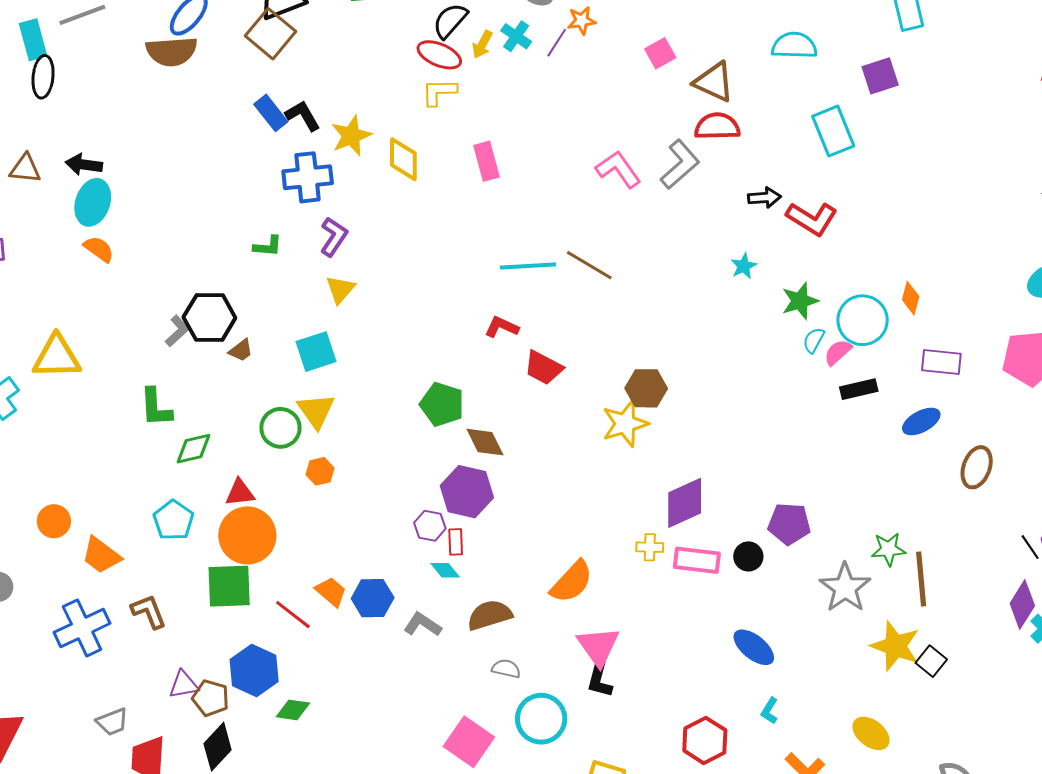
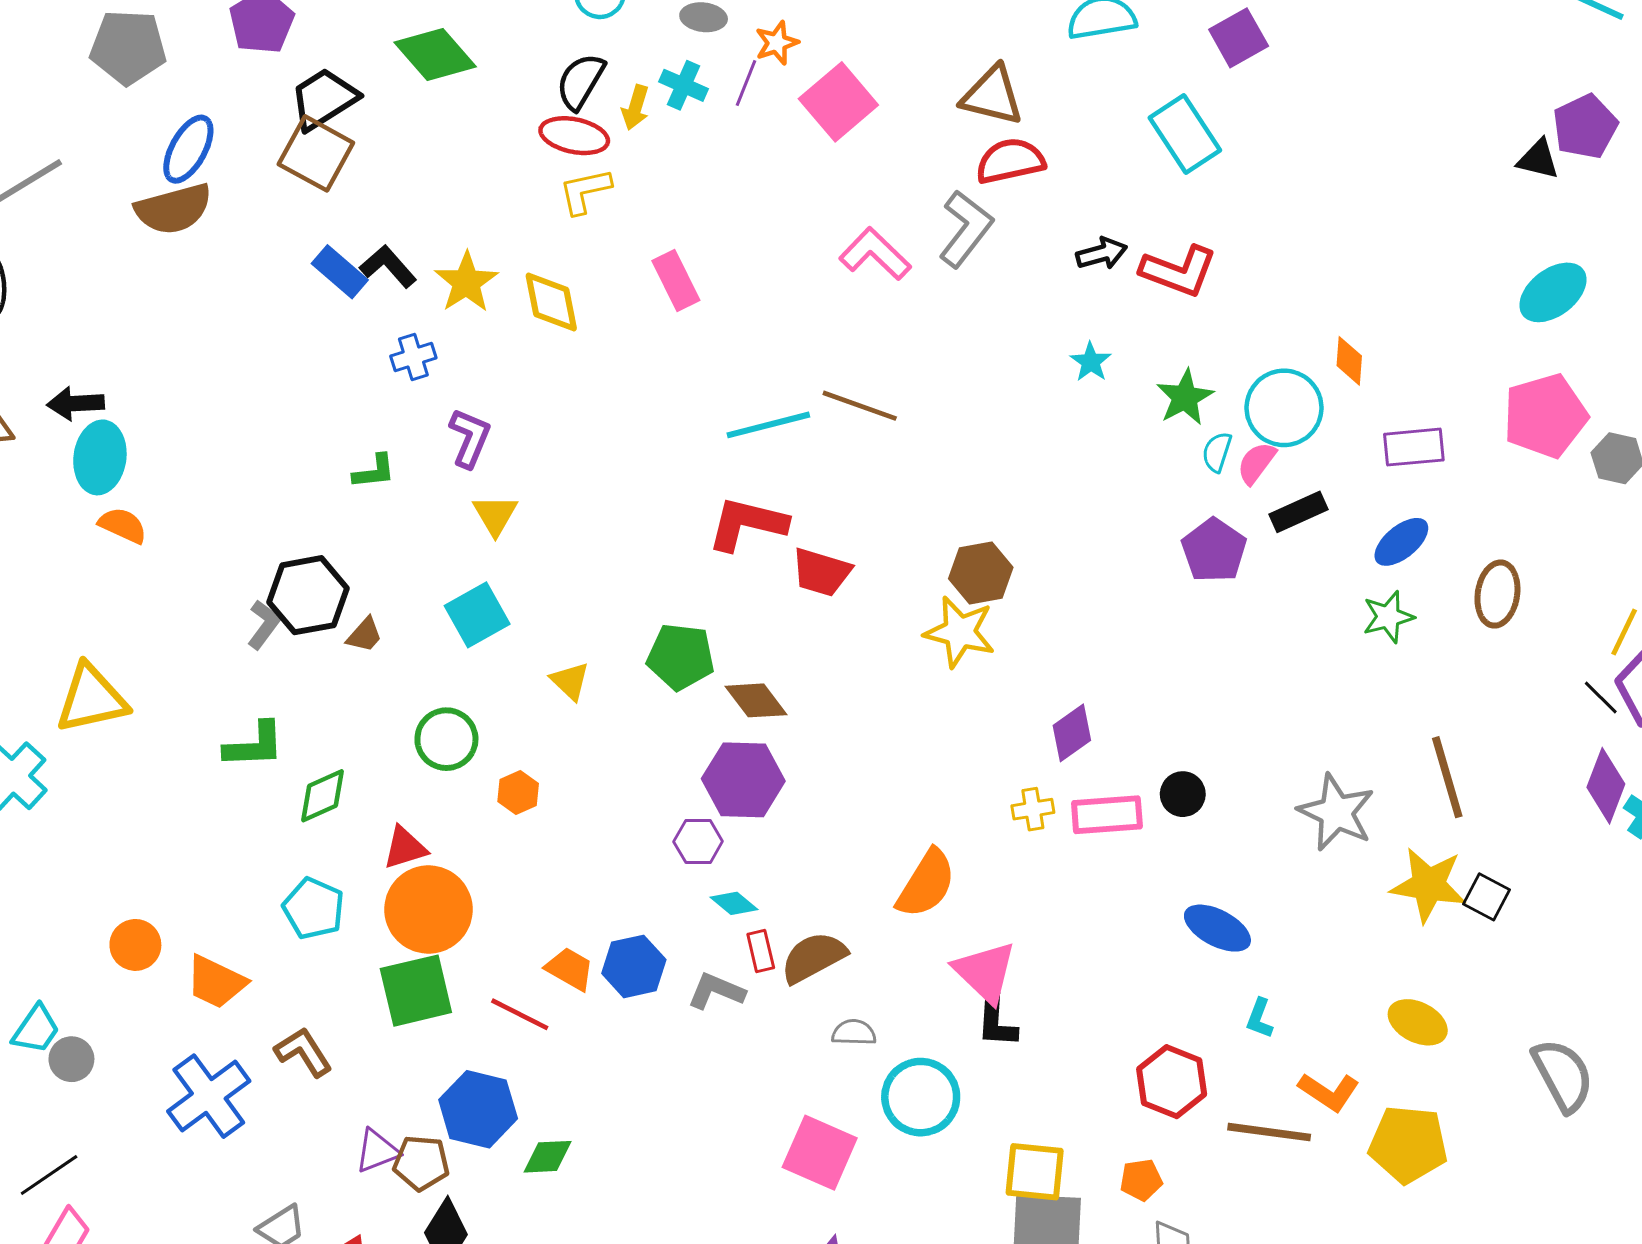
pink square: (660, 53) -> (838, 102), moved, size x1.6
blue cross: (308, 177) -> (413, 357), size x0.6
red L-shape: (502, 327) -> (747, 524), size x1.6
green L-shape: (156, 407) -> (254, 745), turned -78
yellow triangle: (316, 411) -> (570, 681), moved, size x0.7
yellow star: (625, 424) -> (960, 632), turned -30
purple diamond: (685, 503) -> (1072, 733), size x0.7
purple pentagon: (789, 524) -> (1214, 550), moved, turned -30
red rectangle: (456, 542) -> (761, 951), moved
green star: (888, 549) -> (1388, 617), moved

